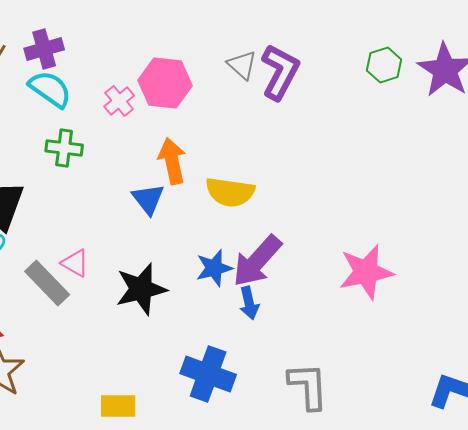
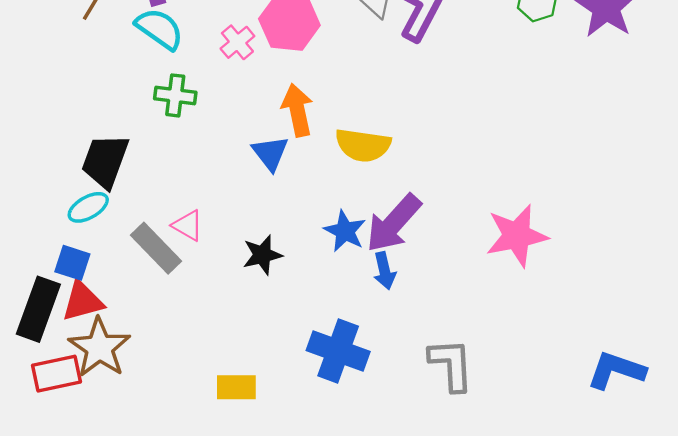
blue star: (214, 268) -> (345, 231), turned -30
black star: (141, 289) -> (262, 255), size x0.7

